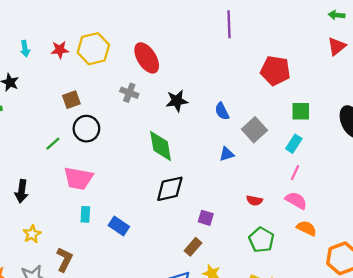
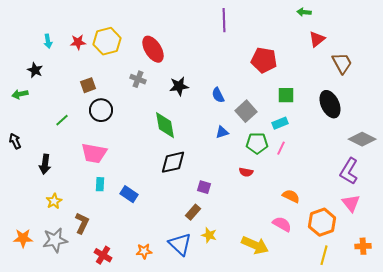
green arrow: (337, 15) -> (304, 12), moved
green line: (53, 144) -> (62, 120), moved
cyan rectangle: (294, 144) -> (280, 123), turned 35
pink semicircle: (296, 200) -> (282, 224), moved
green pentagon: (261, 240) -> (257, 143), moved, turned -30

